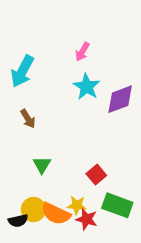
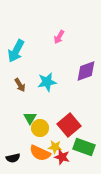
cyan star: (87, 87) -> (47, 82), moved, turned 30
red square: (96, 175) -> (69, 125), size x1.6
yellow circle: (33, 209) -> (40, 128), moved

